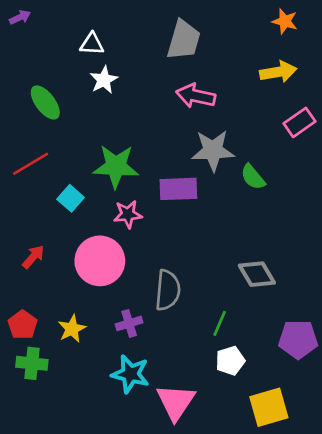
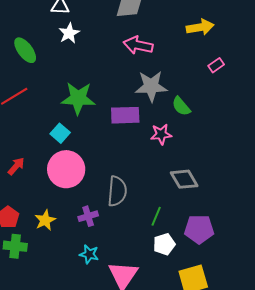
pink rectangle: (299, 122) -> (216, 65), size x0.7
cyan square: (71, 198) -> (60, 133), moved
pink star: (128, 214) -> (161, 134), moved
purple pentagon: (298, 339) -> (199, 229), moved
cyan star: (130, 374) -> (89, 254), size x0.7

